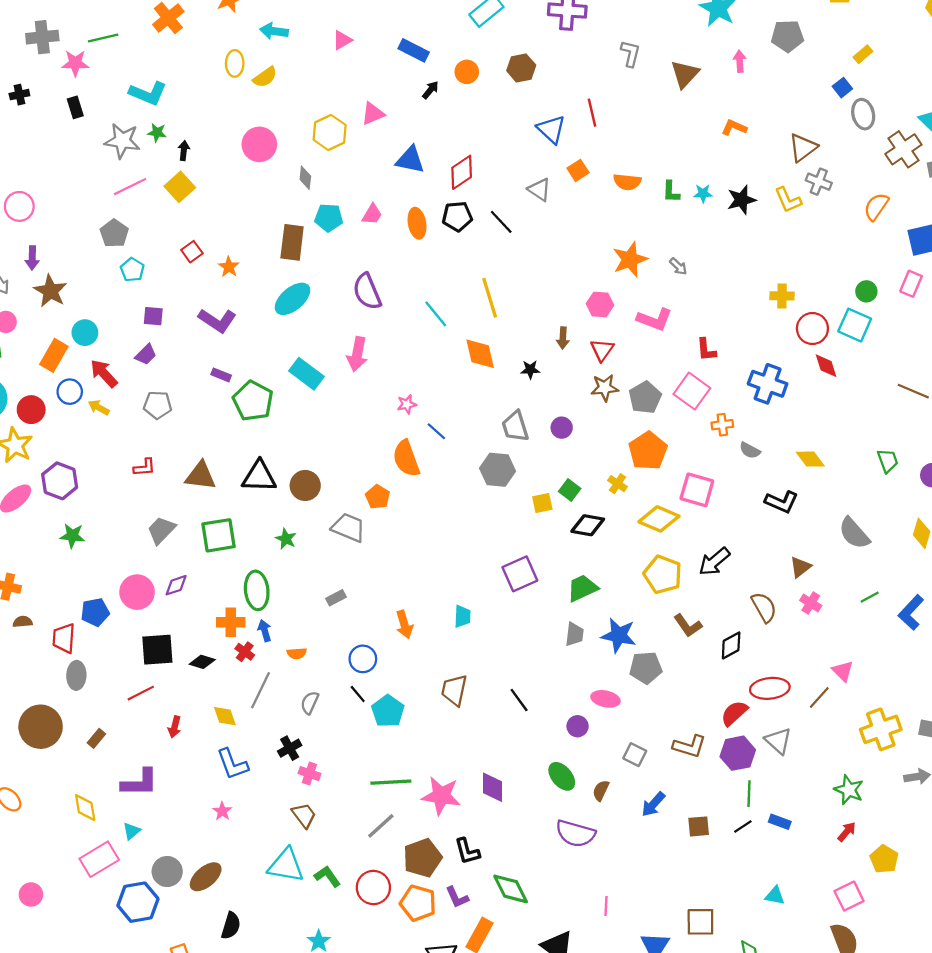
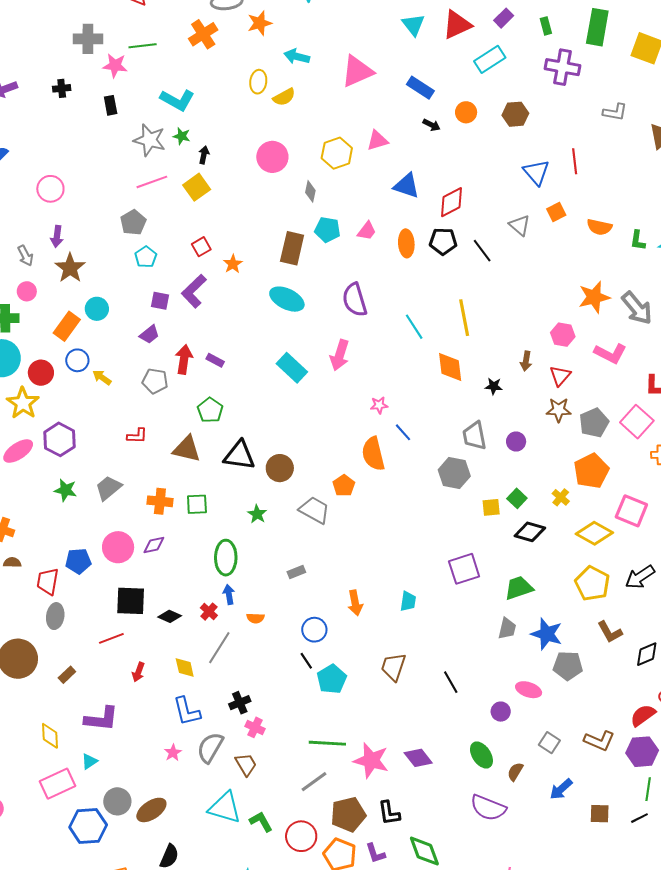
pink triangle: (342, 40) -> (357, 71), size x1.8
gray L-shape: (630, 54) -> (615, 112), turned 80
black arrow: (430, 90) -> (432, 125), turned 72
gray arrow: (678, 266) -> (637, 308), size x2.0
cyan ellipse: (293, 299) -> (287, 299), turned 60
purple L-shape: (217, 320) -> (194, 291), moved, turned 96
red arrow: (104, 373) -> (184, 359), moved, turned 44
green pentagon: (253, 401) -> (210, 410), moved, size x0.7
gray trapezoid: (161, 530) -> (108, 488), moved
green square: (219, 535) -> (197, 504), size x0.7
orange cross: (231, 622) -> (160, 501), moved
gray semicircle: (310, 703) -> (210, 748), moved, size x1.5
purple diamond: (493, 787) -> (418, 758), turned -44

